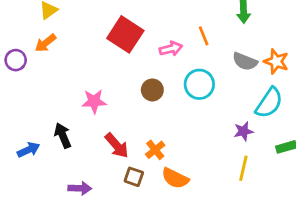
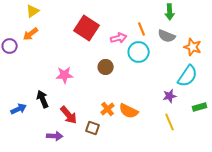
gray semicircle: (245, 61) -> (167, 36), moved
cyan circle: (199, 84) -> (139, 52), moved
red arrow: (117, 146) -> (69, 115), moved
yellow line: (243, 168) -> (170, 122), turned -36
orange semicircle: (175, 178) -> (129, 111), moved

